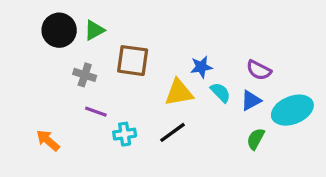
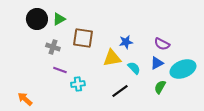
cyan semicircle: (220, 92) -> (134, 68), moved
black line: (173, 132) -> (120, 91), moved
orange arrow: (48, 140) -> (25, 99), moved

